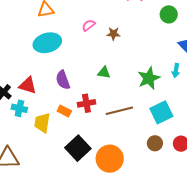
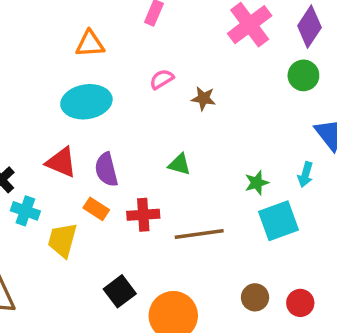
green star: (149, 78) -> (257, 183), size x0.6
red triangle: (28, 85) -> (61, 162), moved
orange rectangle: (64, 111) -> (96, 209), moved
cyan square: (161, 112) -> (279, 221), moved
black square: (78, 148) -> (120, 291), size x0.7

